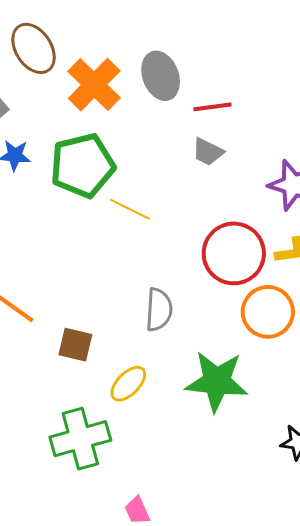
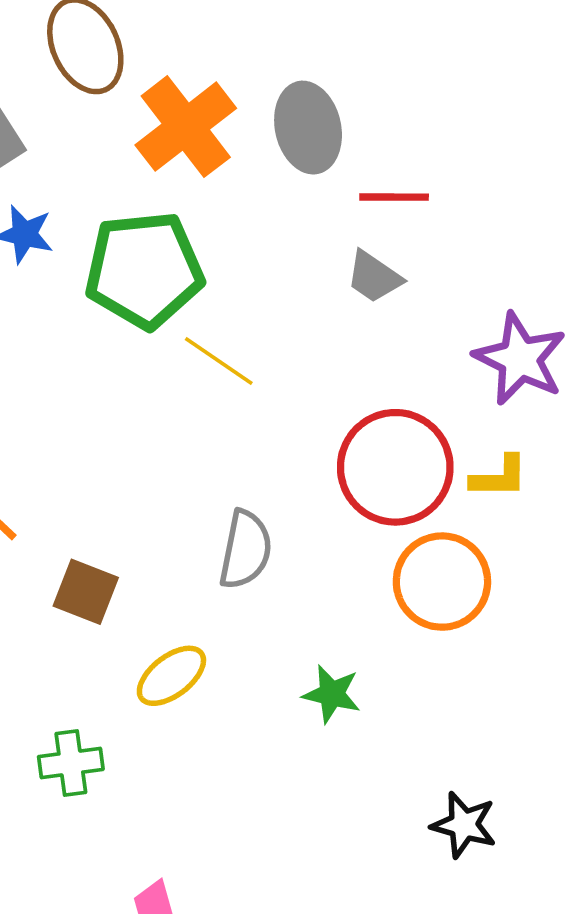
green star: (217, 381) -> (332, 694), size x0.5
green cross: (80, 439) -> (71, 763), size x0.6

